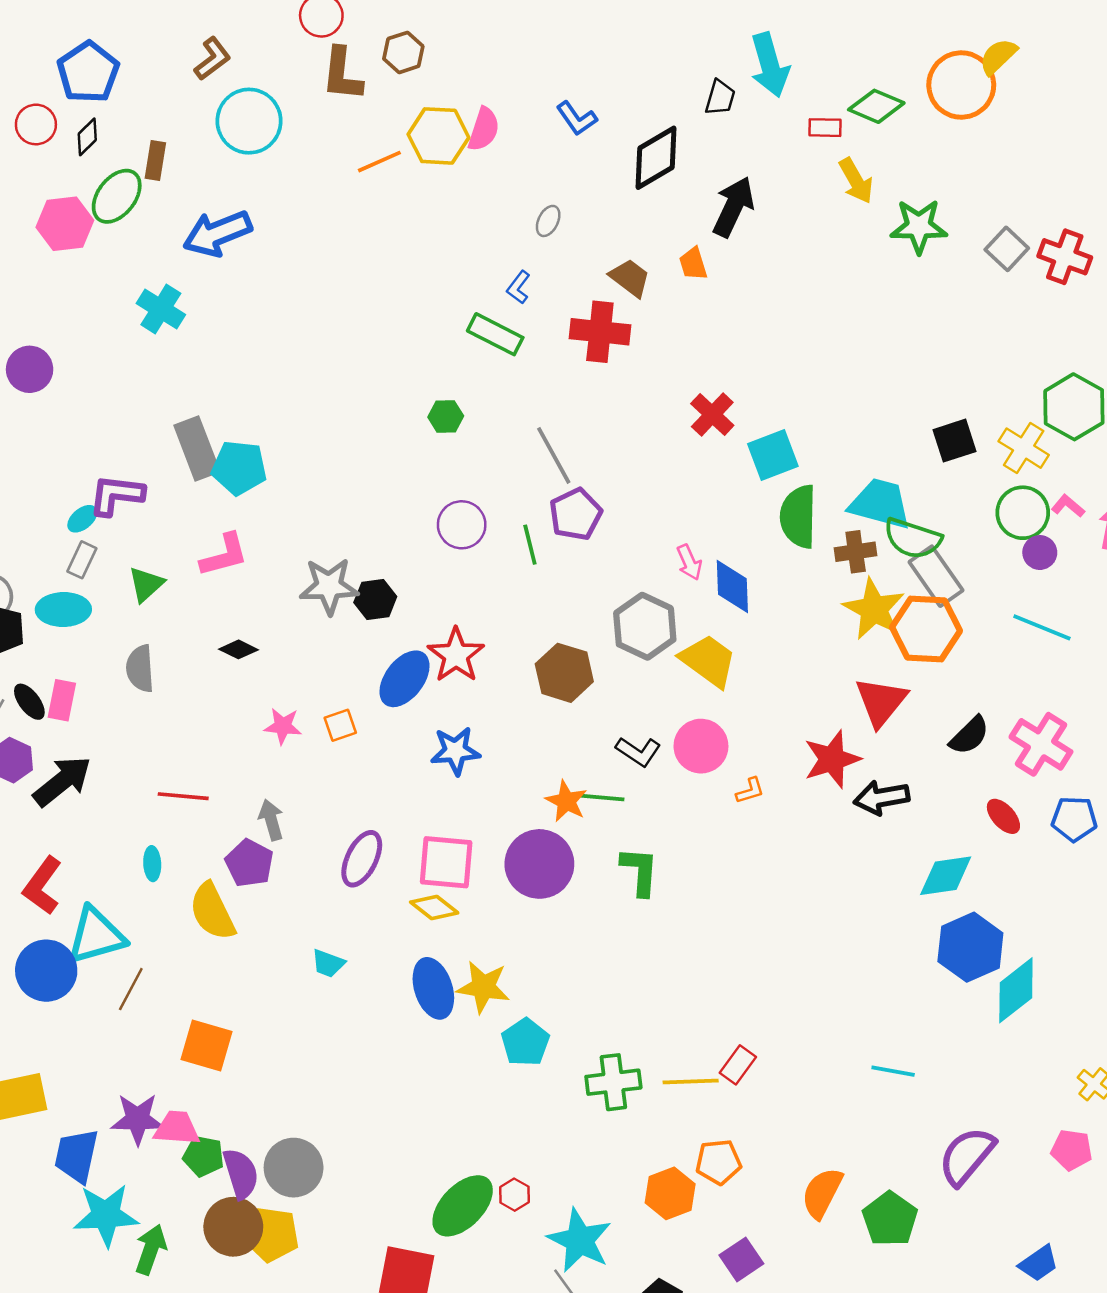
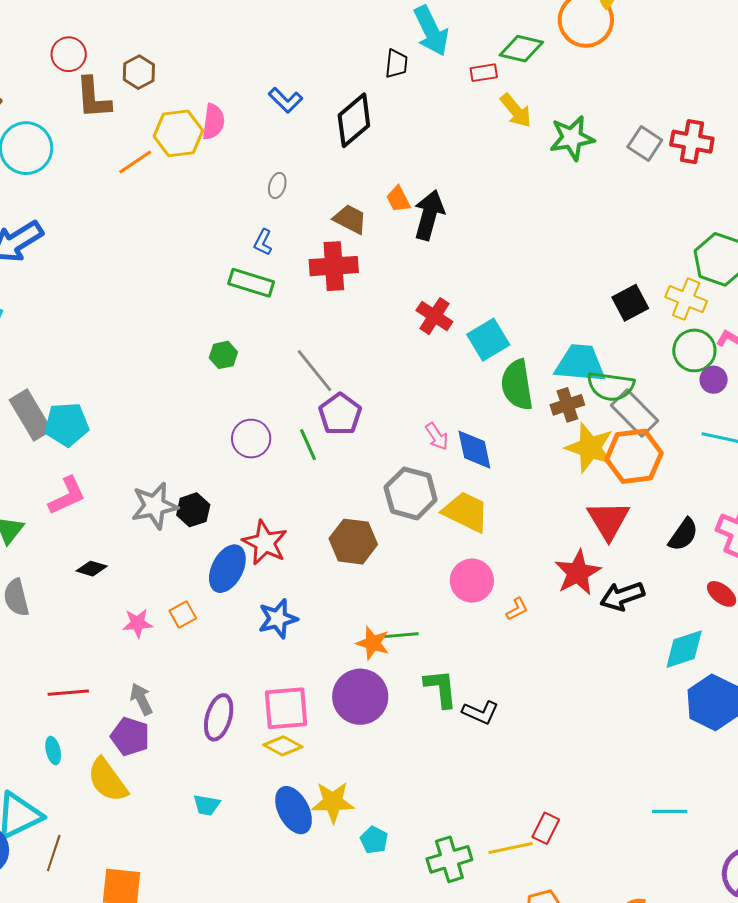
black arrow: (733, 207) -> (429, 215), moved
black L-shape: (638, 752) -> (480, 712), moved
cyan pentagon: (525, 1042) -> (374, 840), size x0.7

